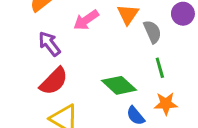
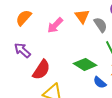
purple arrow: (49, 44) -> (22, 50), moved

